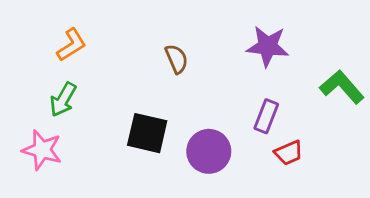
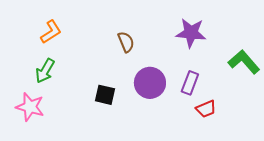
black square: (147, 133) -> (105, 95), size x0.7
purple circle: (209, 151) -> (150, 83), moved

